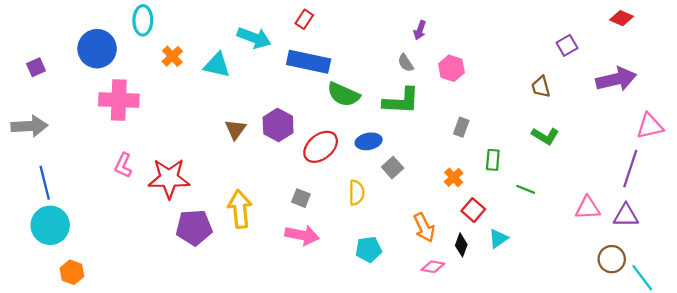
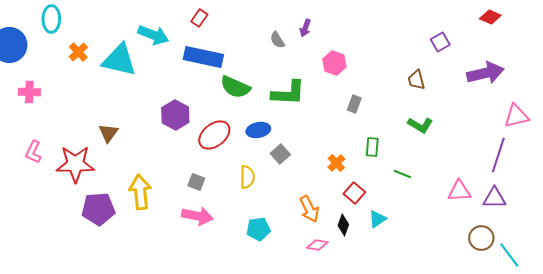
gray semicircle: (406, 63) -> (277, 40), moved
cyan triangle: (217, 65) -> (119, 60), size x1.4
pink cross: (119, 100) -> (29, 92), size x0.6
gray rectangle: (461, 127) -> (354, 104), moved
brown triangle: (236, 129) -> (108, 133), moved

